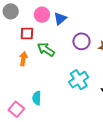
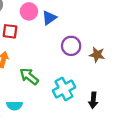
green arrow: (46, 49) -> (29, 76), moved
cyan semicircle: (37, 98) -> (14, 106), turned -96

